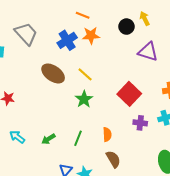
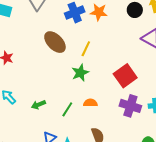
yellow line: (85, 74) -> (86, 49), turned 63
purple cross: (140, 123) -> (130, 106), size x1.5
orange semicircle: (107, 134) -> (90, 103), moved, turned -96

